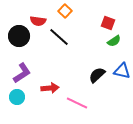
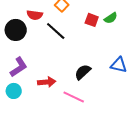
red square: (108, 23) -> (92, 20), moved
green semicircle: (114, 41) -> (111, 18), moved
black semicircle: (97, 75) -> (83, 72), moved

